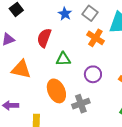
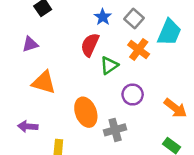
red semicircle: (44, 38) -> (90, 45), moved
green triangle: (63, 59) -> (109, 65), moved, turned -35

